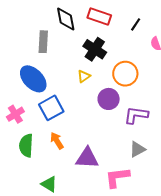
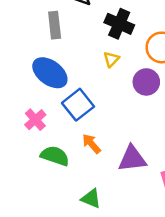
green semicircle: (26, 145) -> (55, 156), turned 115

